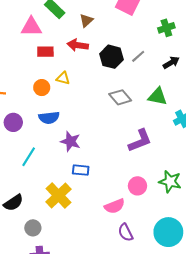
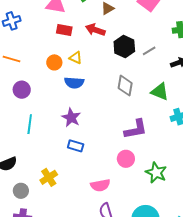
gray diamond: (120, 97) -> (125, 86), turned 40
blue semicircle: (49, 118) -> (74, 83), moved
cyan line: (29, 157) -> (30, 124), turned -36
pink circle: (137, 186) -> (126, 159), moved
yellow cross: (58, 196) -> (49, 177), moved, size x0.7

